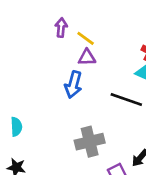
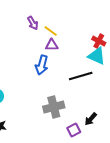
purple arrow: (61, 28) -> (33, 23), turned 144
black line: (126, 100) -> (81, 76), turned -35

